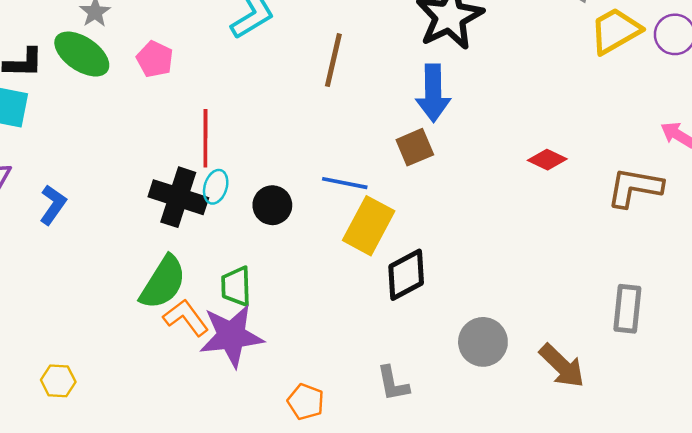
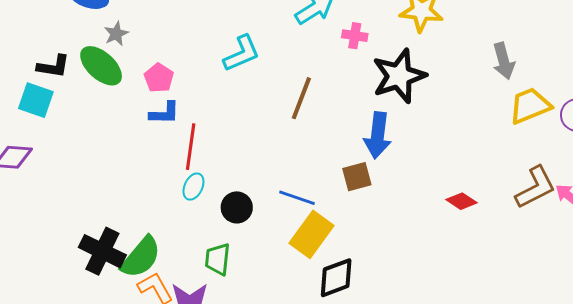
brown L-shape: (635, 187) -> (535, 187), moved, turned 135
black cross: (178, 197) -> (102, 251), moved
blue L-shape: (53, 205) -> (164, 113), moved, turned 48
green trapezoid: (236, 286) -> (218, 259), moved

